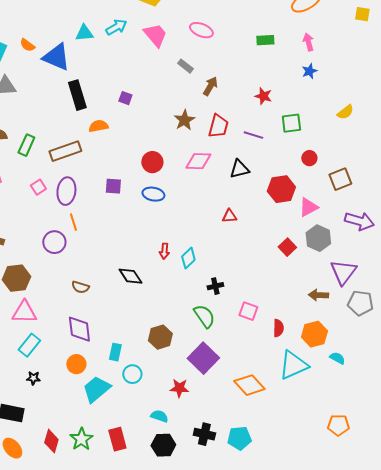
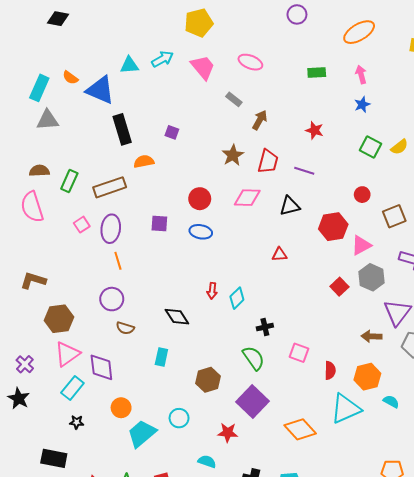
green square: (291, 123) -> (370, 147), moved, turned 35
purple circle: (54, 242) -> (112, 299), moved
pink triangle: (24, 312) -> (67, 354), turned -36
purple diamond: (79, 329) -> (101, 367), moved
cyan rectangle: (115, 352) -> (161, 357), moved

